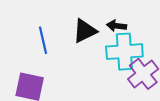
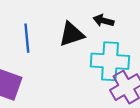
black arrow: (117, 26) -> (103, 21), moved

